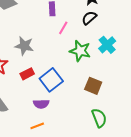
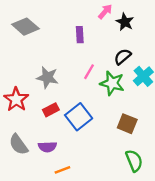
black semicircle: (89, 18) -> (123, 57), moved
pink line: (63, 28) -> (89, 72), moved
purple semicircle: (41, 104) -> (47, 147), moved

